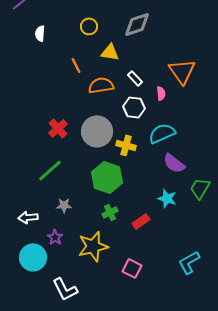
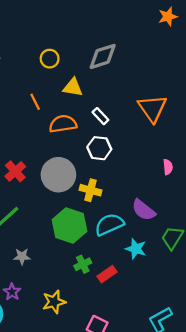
pink semicircle: (161, 93) -> (168, 167), moved
cyan semicircle: (162, 133) -> (109, 224), moved
green cross: (110, 212) -> (83, 264), moved
yellow star: (93, 246) -> (54, 302), size x0.7

